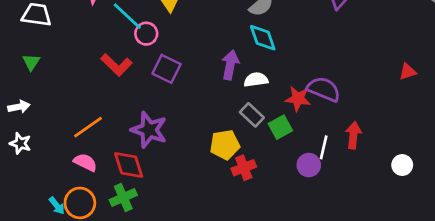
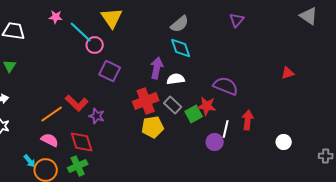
red L-shape: (116, 65) -> (77, 103), moved
red star: (298, 99) -> (207, 106), moved
purple star: (149, 130) -> (97, 116), size x0.6
red cross: (244, 168) -> (146, 101), moved, size x1.4
cyan arrow: (57, 206) -> (30, 161), moved

